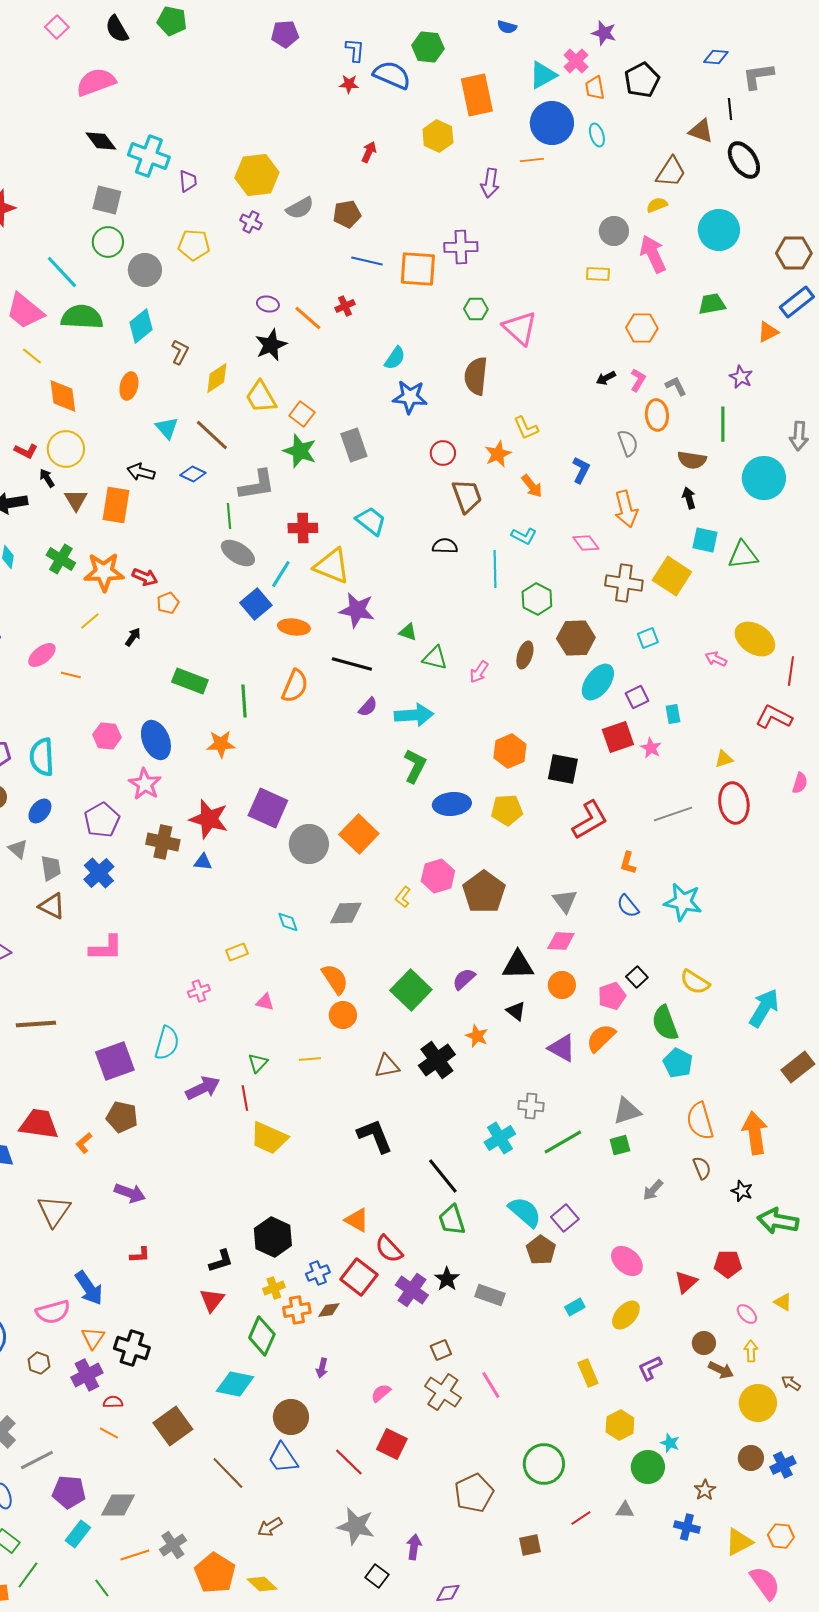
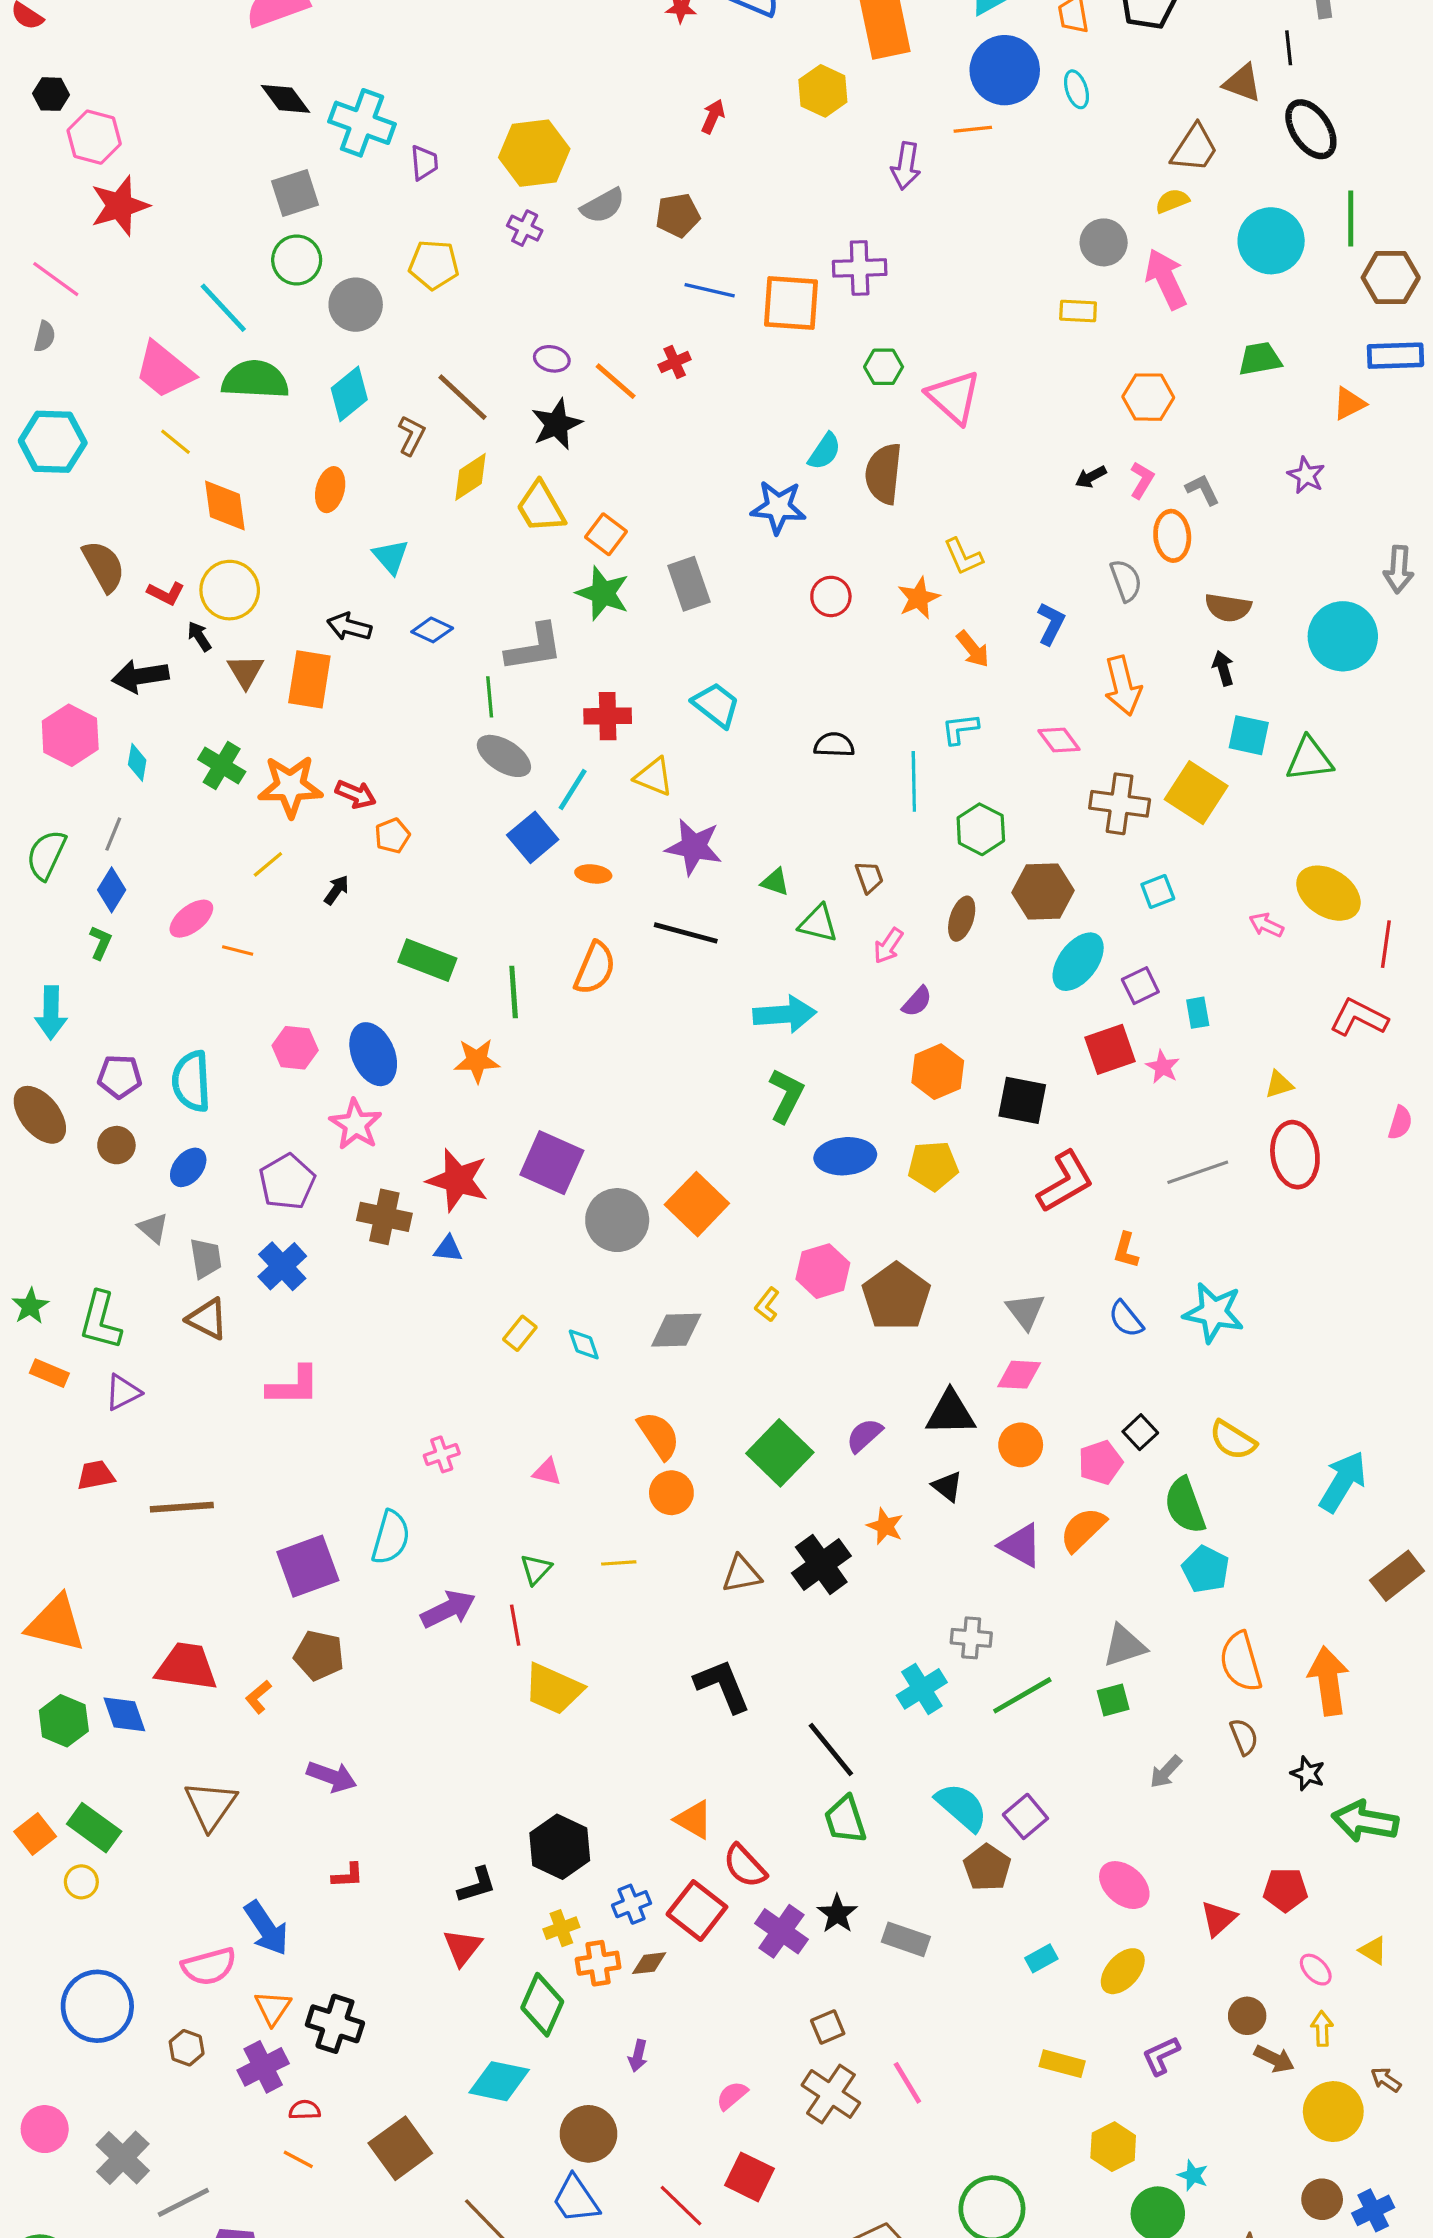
gray square: (107, 200) -> (295, 193), turned -32
blue rectangle: (797, 302) -> (1395, 356), turned 36
cyan semicircle: (395, 358) -> (825, 451), moved
green line: (723, 424) -> (1351, 218), moved
brown line: (212, 435) -> (462, 397), moved
brown trapezoid: (467, 496) -> (869, 877), moved, size x0.6
cyan L-shape: (524, 536) -> (960, 729), turned 145
yellow triangle: (332, 566) -> (654, 777), size x0.7
orange ellipse: (294, 627) -> (593, 874), size x0.7
purple semicircle: (368, 707) -> (917, 1002), moved
yellow rectangle: (237, 952) -> (520, 1333), moved, turned -30
yellow rectangle: (588, 1373) -> (1062, 2064), turned -52

